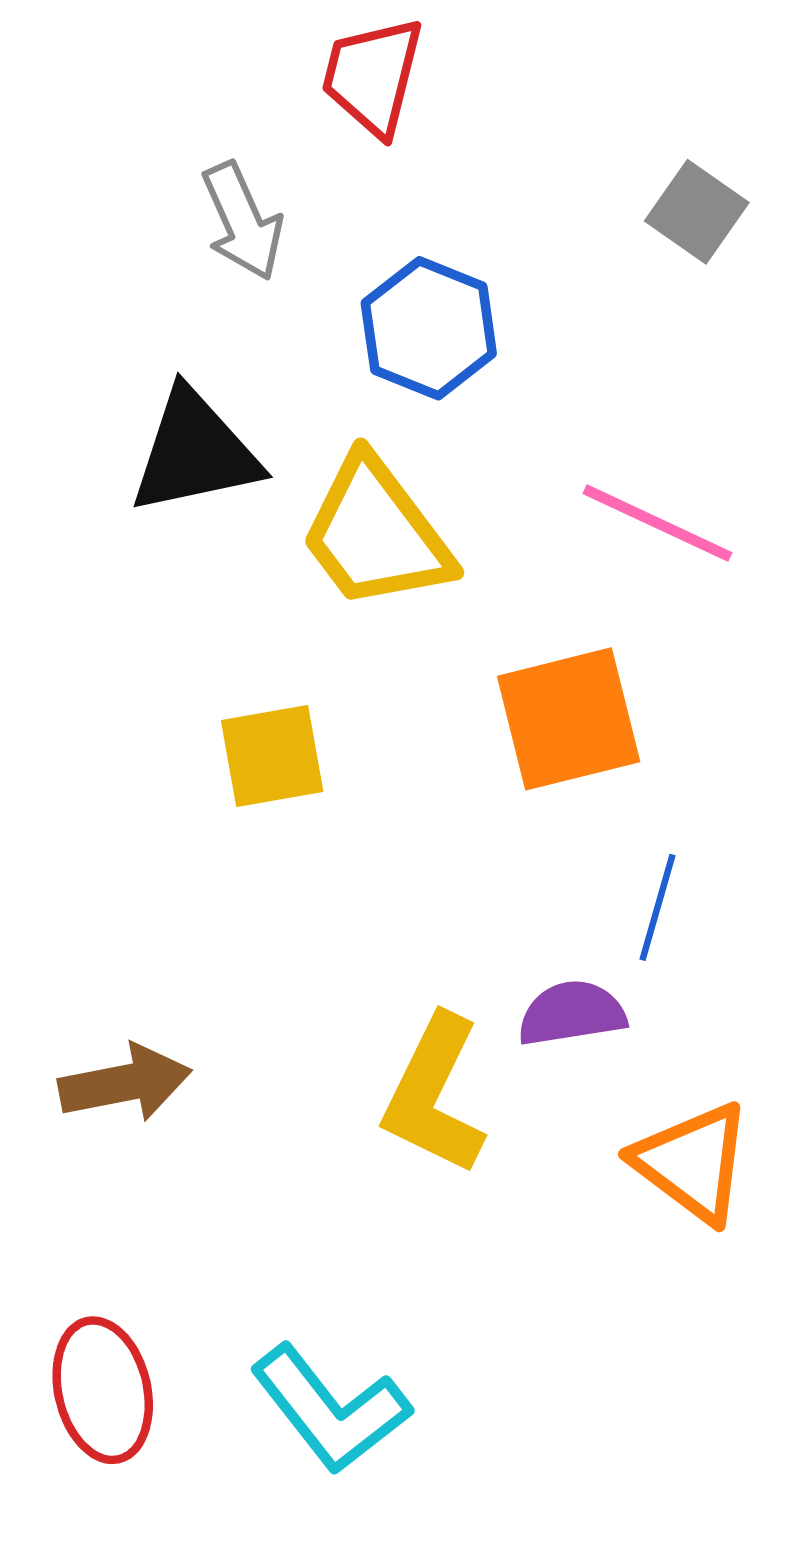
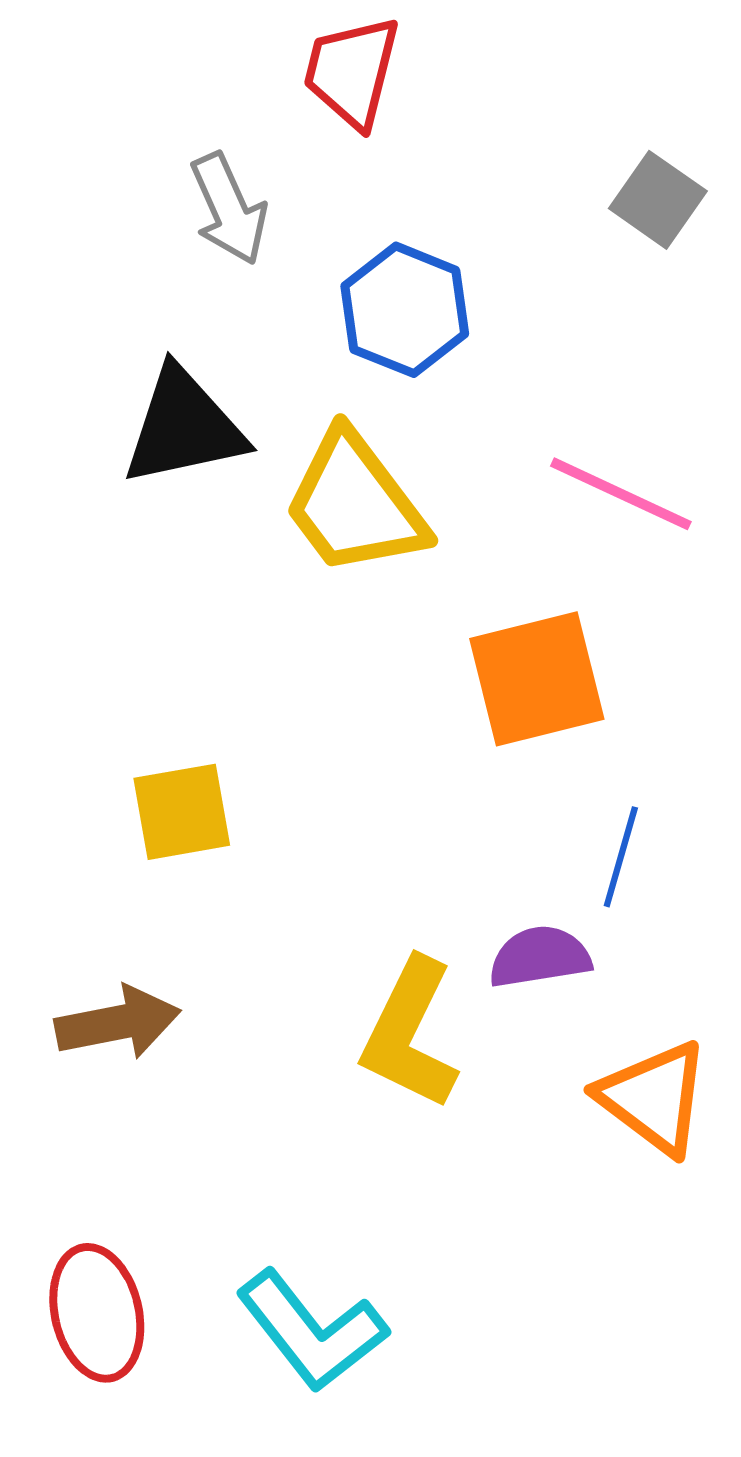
yellow square: (272, 756) -> (182, 812), moved

